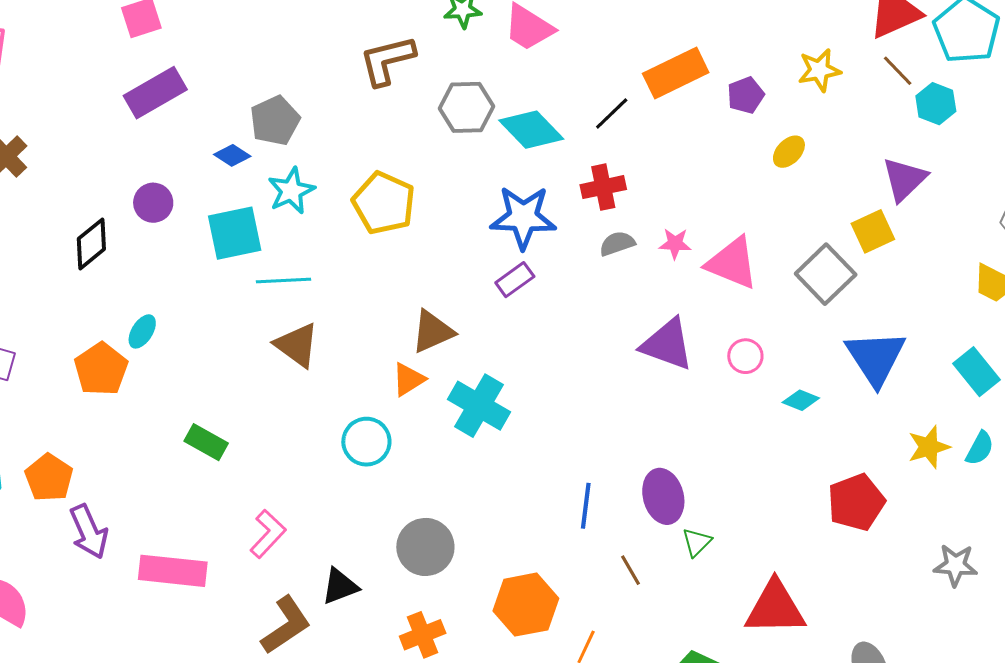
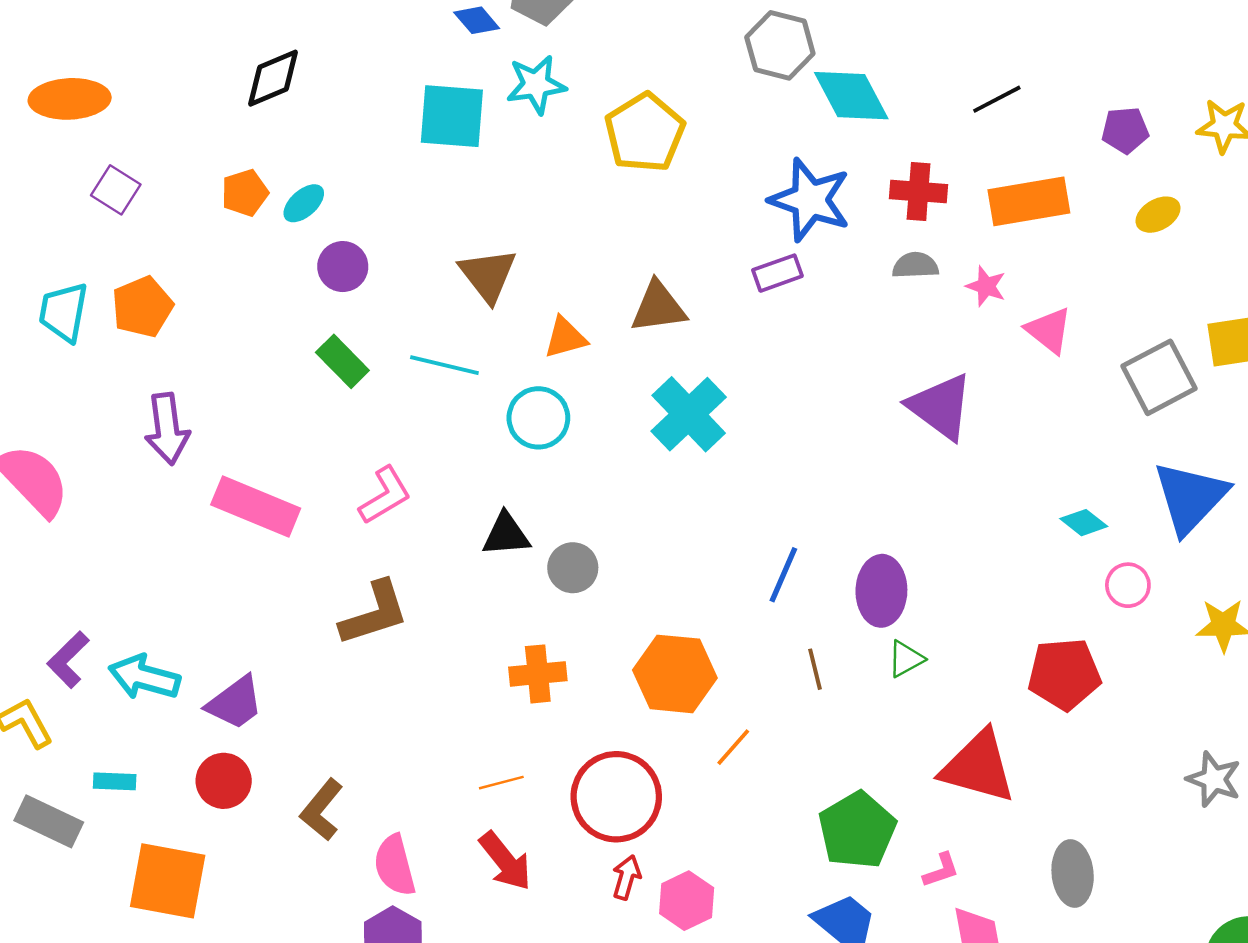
orange rectangle: (676, 73) -> (1029, 201), moved
black line: (612, 114) -> (997, 99), moved
purple circle: (153, 203) -> (343, 267), moved
pink triangle: (732, 263) -> (1049, 330), size x0.7
cyan line: (284, 280) -> (444, 365), moved
pink circle: (745, 356) -> (1128, 585), moved
orange pentagon: (101, 369) -> (245, 193), moved, size x0.7
orange triangle: (408, 379) -> (565, 338), moved
orange pentagon: (49, 478) -> (142, 307), moved
red pentagon: (856, 502) -> (1064, 674), moved
gray circle: (425, 547) -> (573, 568), size x0.7
black triangle: (340, 586) -> (506, 535), moved

